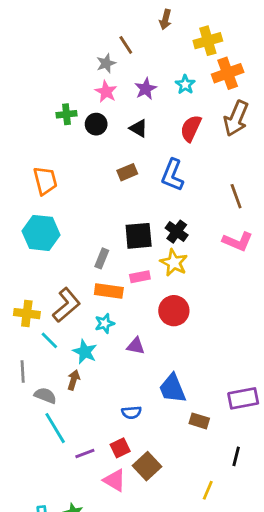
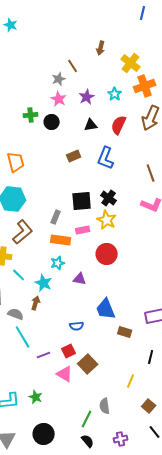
yellow cross: (208, 41) -> (131, 63), turned -36
black triangle: (139, 128) -> (91, 125), moved, turned -40
brown L-shape: (66, 305) -> (23, 232), moved

